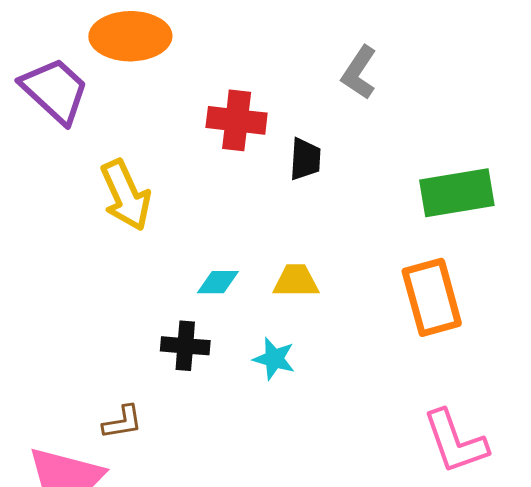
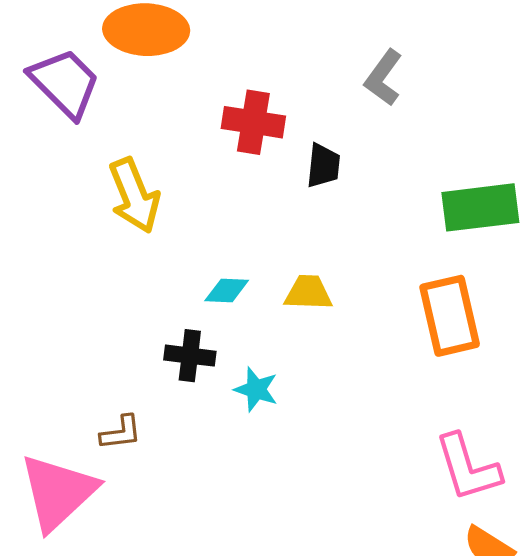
cyan star: (274, 359) -> (256, 389), moved

